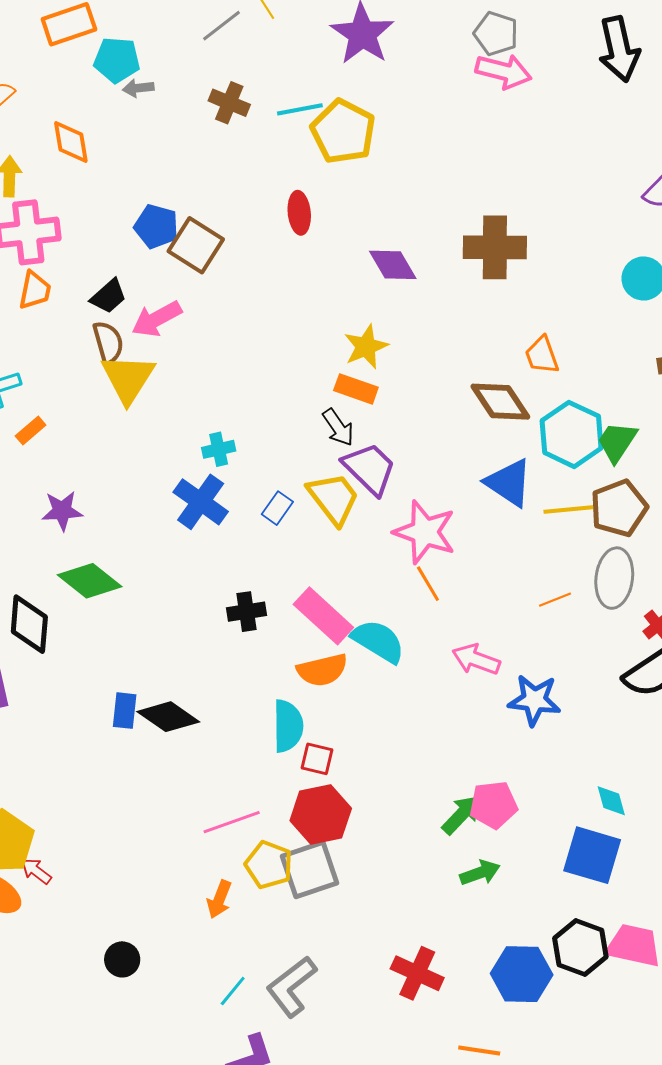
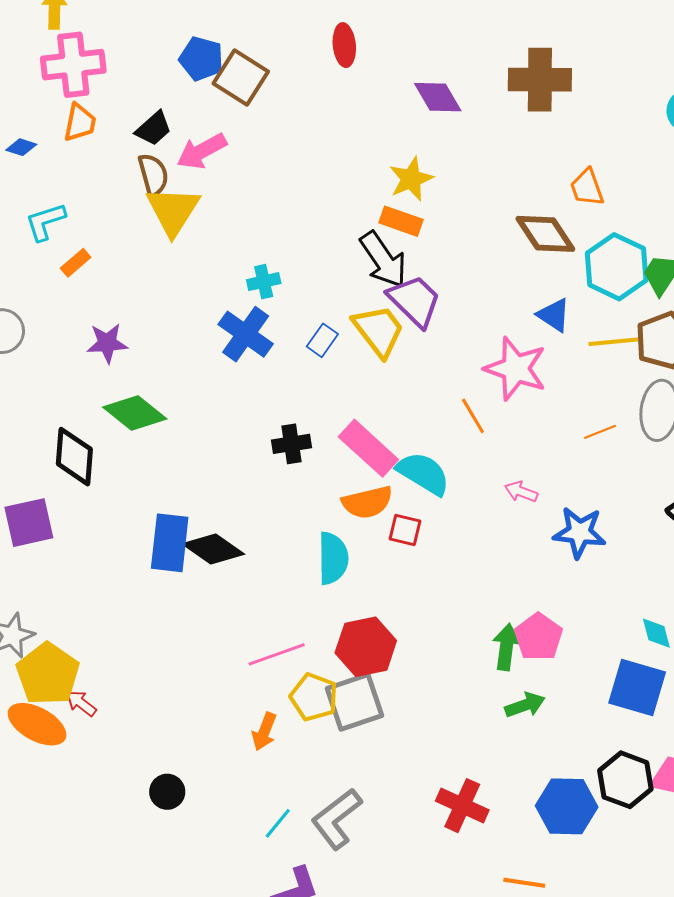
black arrow: (338, 427) -> (383, 260), size x1.5
blue triangle: (509, 483) -> (554, 315), size x0.7
pink star: (425, 532) -> (516, 369), moved
pink arrow: (476, 659) -> (521, 492), size x0.7
blue rectangle: (125, 711) -> (170, 543), size x1.6
red square: (317, 759) -> (405, 530), moved
pink pentagon: (493, 805) -> (538, 637), turned -30
green arrow: (461, 815) -> (506, 647), turned -36

